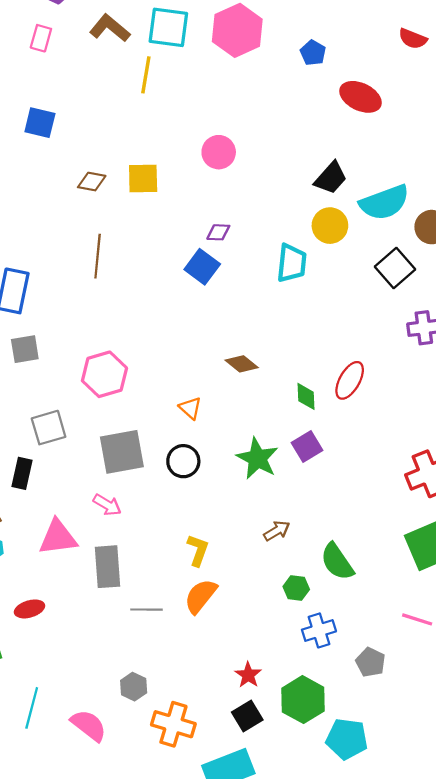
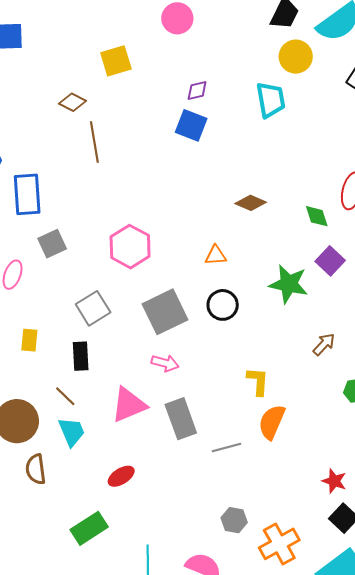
brown diamond: (92, 182) -> (73, 102), moved, turned 32
orange triangle: (190, 408) -> (216, 255), turned -30
orange cross: (173, 724) -> (279, 544), turned -30

